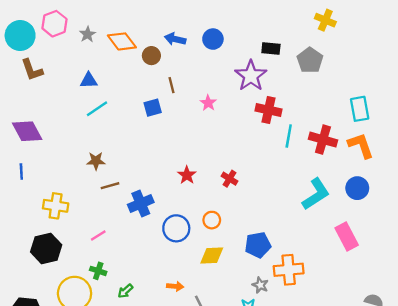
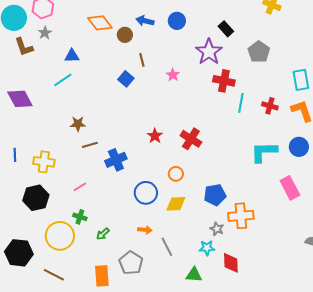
gray star: (88, 34) -> (45, 33), moved
black rectangle: (271, 49) -> (226, 29), turned 42
gray pentagon: (310, 60) -> (259, 52), moved
blue square: (153, 108) -> (126, 79), turned -35
cyan line: (97, 109) -> (63, 80), moved
red cross: (323, 140) -> (270, 106), size x0.7
blue line: (21, 172) -> (15, 155), moved
red cross: (229, 179) -> (191, 139), size x1.5
cyan L-shape: (316, 194) -> (264, 152), turned -148
blue circle: (176, 228) -> (146, 193), moved

